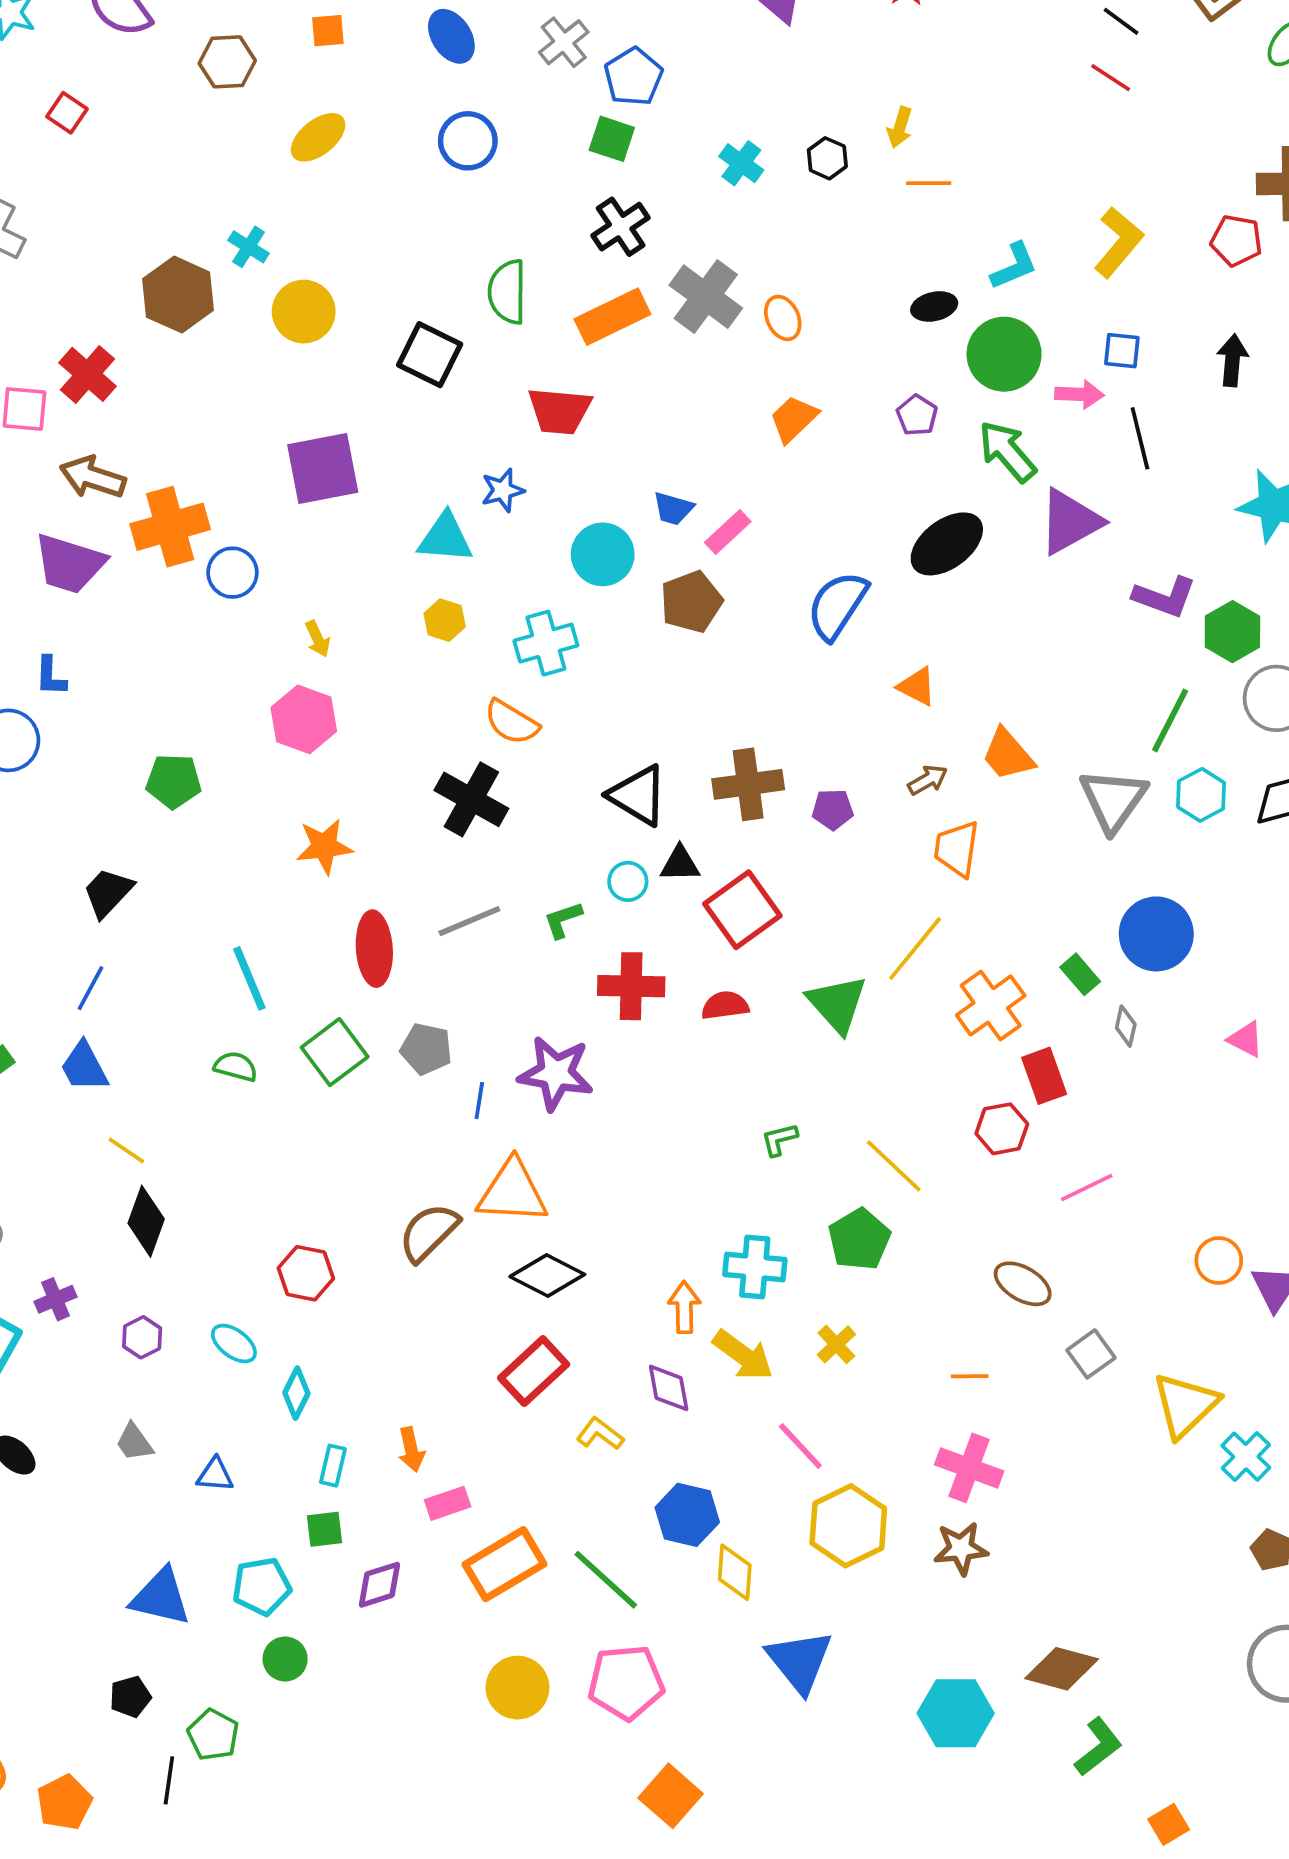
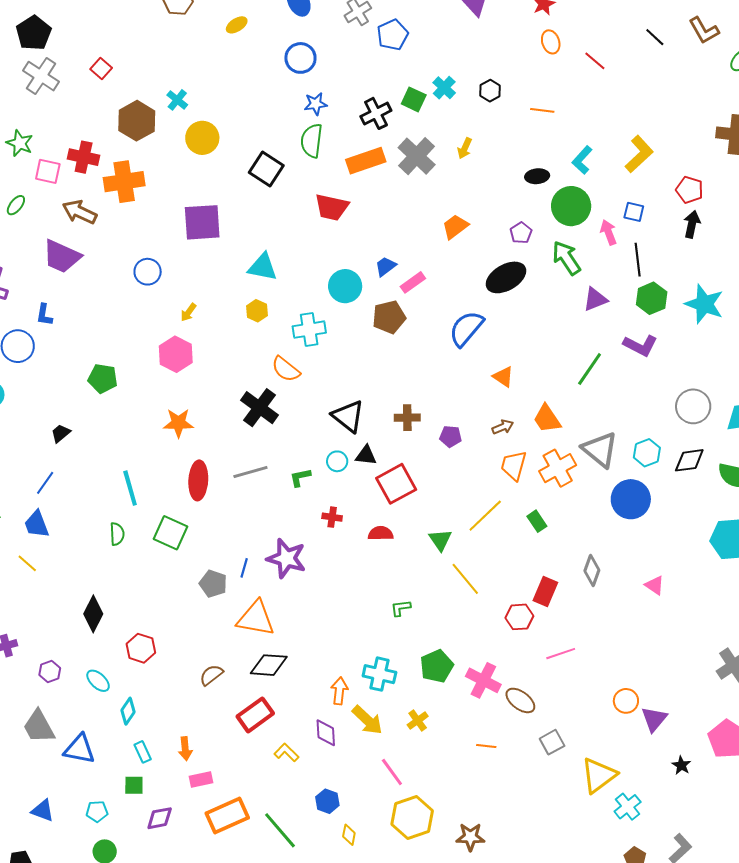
red line: (1111, 78) -> (595, 61), moved
red square: (67, 113) -> (101, 69), moved
yellow arrow: (900, 127) -> (465, 148), moved
yellow ellipse: (318, 137) -> (237, 25), moved, size x0.7
green square: (612, 139) -> (414, 99), moved
red pentagon: (1236, 241) -> (690, 190), moved
cyan L-shape: (1014, 266) -> (582, 160), turned 148
orange ellipse: (783, 318) -> (551, 42), moved
red cross: (88, 374) -> (84, 157), turned -36
pink arrow: (1079, 394) -> (608, 232), turned -120
blue star: (503, 490) -> (316, 104), moved
blue trapezoid: (673, 508) -> (385, 266), turned 120
purple triangle: (1070, 522) -> (595, 299), size x0.7
orange cross: (170, 527) -> (124, 182), moved
black ellipse: (947, 544) -> (506, 277), moved
green hexagon: (1232, 632) -> (652, 298), moved
yellow arrow: (318, 639) -> (188, 312), turned 54
green line: (1170, 720) -> (590, 369), moved
brown cross: (748, 784) -> (407, 418), size x0.7
gray triangle: (1113, 800) -> (600, 450), turned -33
black trapezoid: (108, 892) -> (61, 433), size x0.7
blue circle: (1156, 934) -> (631, 499), moved
green rectangle: (1080, 974) -> (537, 521), moved
red cross: (631, 986) -> (332, 517), size x0.6
green triangle: (837, 1004) -> (440, 540), size x0.7
orange cross: (991, 1005) -> (558, 468), moved
gray diamond: (1126, 1026) -> (592, 570), size x1.4
gray pentagon: (426, 1049) -> (213, 584), moved
green square: (335, 1052) -> (170, 533), turned -36
green semicircle: (236, 1067) -> (117, 534), turned 65
red rectangle: (1044, 1076) -> (545, 592), turned 36
yellow line: (126, 1150) -> (27, 563), moved
yellow line: (894, 1166) -> (465, 579), moved
black diamond: (146, 1221) -> (93, 614), moved
brown semicircle: (429, 1232) -> (211, 675), moved, size x0.7
black diamond: (547, 1275) -> (269, 665), turned -30
gray trapezoid: (134, 1442) -> (39, 727), size x1.6
cyan rectangle: (333, 1466) -> (143, 752), turned -45
pink cross: (969, 1468) -> (483, 680), moved
blue triangle: (215, 1475) -> (80, 749), size x1.6
blue hexagon: (687, 1515) -> (327, 801), size x0.7
yellow diamond: (735, 1572) -> (349, 835), size x0.7
cyan pentagon: (262, 1586) -> (97, 811), size x0.7
blue triangle: (161, 1597) -> (43, 811), size x0.7

